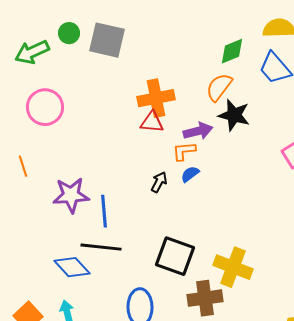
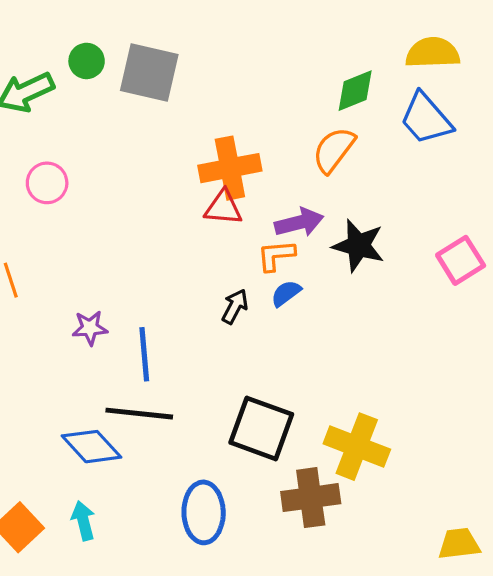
pink circle: (45, 107) -> (47, 183), size x0.7
black star: (234, 115) -> (358, 246), moved
purple star: (71, 195) -> (90, 328), size x0.6

